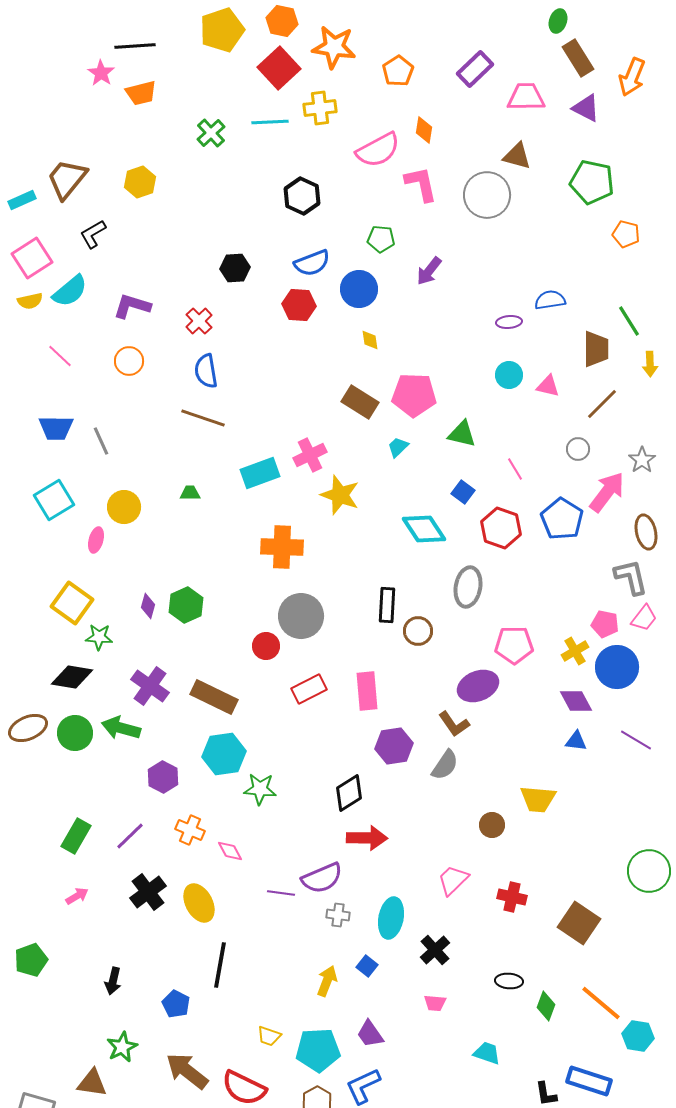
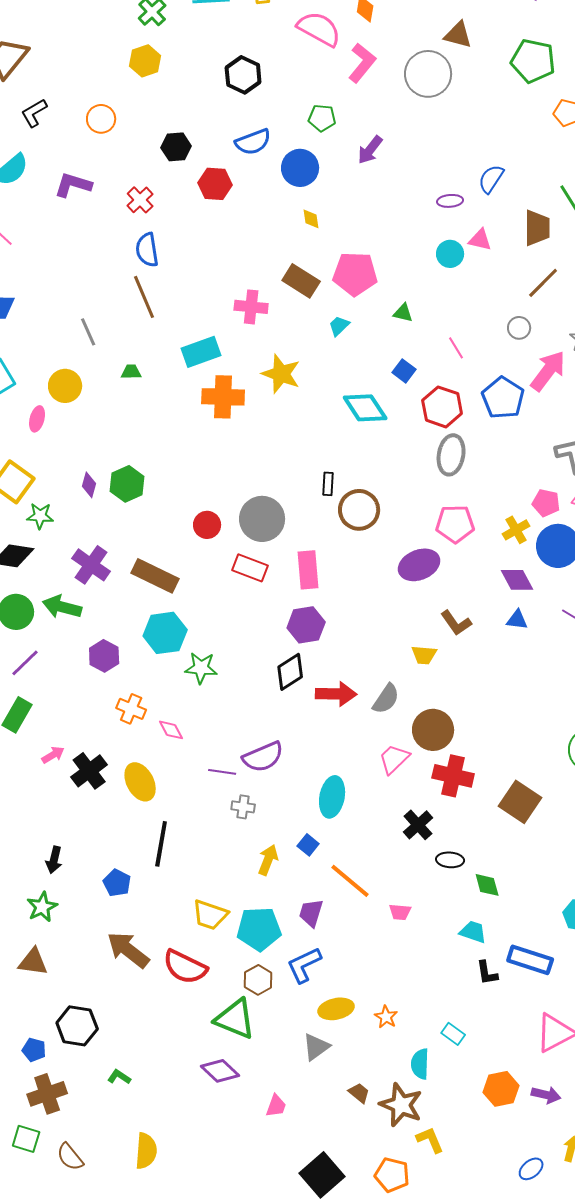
pink semicircle: (378, 150) -> (319, 29), turned -123
yellow hexagon: (140, 182) -> (145, 61), moved
pink L-shape: (421, 184) -> (362, 63), turned 51
blue semicircle: (550, 300) -> (491, 179), turned -48
red hexagon: (299, 305) -> (215, 184), moved
orange circle: (129, 361) -> (101, 119), moved
pink triangle: (548, 386) -> (480, 240), moved
brown line: (203, 418) -> (144, 297), turned 48
green triangle: (462, 434) -> (403, 313), size x0.7
gray line: (101, 441) -> (88, 332), moved
pink cross: (310, 455) -> (251, 307), moved, turned 32
orange cross: (282, 547) -> (223, 397), moved
gray ellipse: (468, 587) -> (451, 455), moved
black rectangle: (387, 605) -> (328, 484), size x0.7
gray circle: (301, 616) -> (262, 519), moved
brown circle: (418, 631) -> (359, 510), size x1.4
red rectangle: (309, 689) -> (250, 568), turned 48
brown L-shape: (454, 724) -> (456, 623), moved
purple hexagon: (394, 746) -> (306, 625), moved
gray semicircle: (445, 765) -> (386, 699), moved
yellow trapezoid: (538, 799) -> (424, 655), moved, size x0.7
brown circle: (492, 825) -> (433, 730), moved, size x1.6
purple line: (130, 836) -> (25, 663), moved
red arrow: (367, 838) -> (336, 694), moved
pink arrow: (77, 896) -> (53, 755), moved
red cross: (512, 897) -> (453, 776), size x1.4
gray cross: (338, 915) -> (243, 807), moved
black cross: (435, 950) -> (418, 825), moved
pink trapezoid: (435, 1003) -> (400, 912), moved
orange line: (601, 1003) -> (350, 881), moved
green diamond: (546, 1006) -> (487, 885), turned -36
purple trapezoid: (370, 1034) -> (311, 913), turned 52
yellow trapezoid: (269, 1036) -> (210, 915), size x1.5
green star: (122, 1047) -> (42, 907), moved
cyan trapezoid: (487, 1053) -> (473, 932), moved

